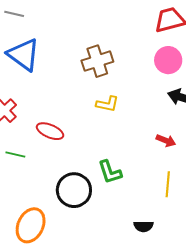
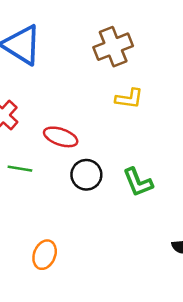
black circle: (74, 190) -> (86, 175), moved, size x0.7
orange ellipse: (31, 225) -> (45, 255), size x0.7

